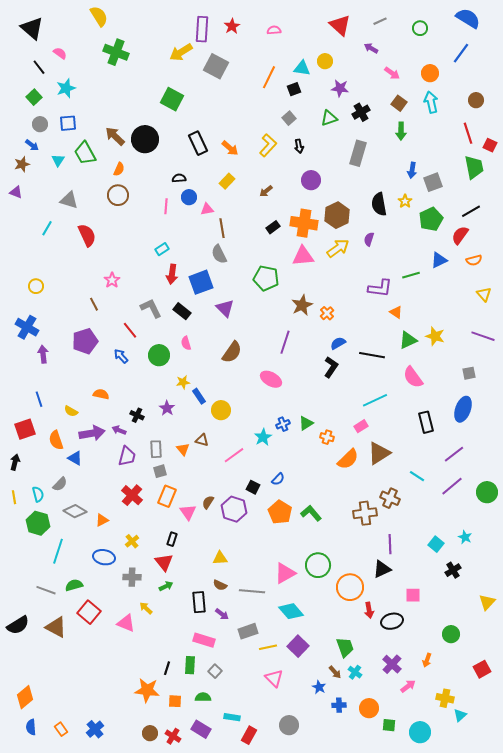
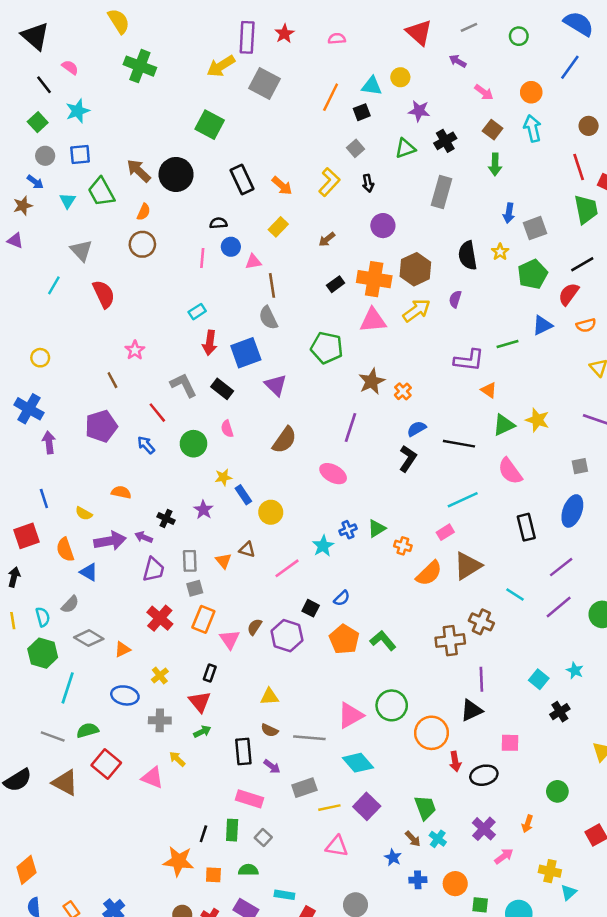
gray triangle: (69, 200) -> (81, 251), turned 30
pink triangle: (274, 678) -> (337, 846), turned -36

